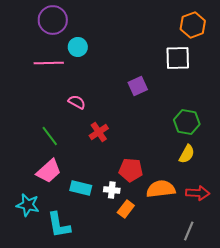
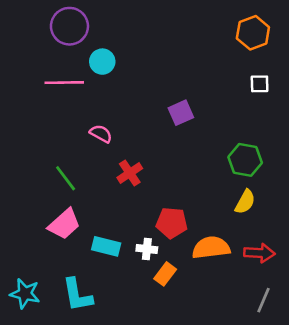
white square: (178, 58) -> (260, 84), moved, size x0.6
cyan star: (28, 205) -> (25, 294), moved
gray line: (189, 231) -> (263, 300), moved

